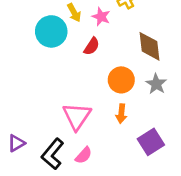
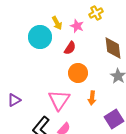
orange circle: (121, 80) -> (78, 73), moved
purple triangle: (16, 143) -> (14, 100), moved

